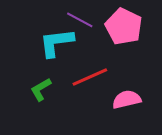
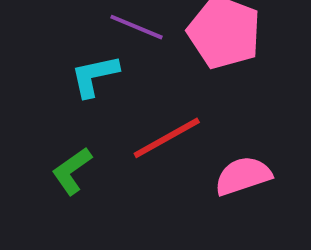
cyan L-shape: (56, 43) -> (95, 76), size x0.7

